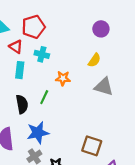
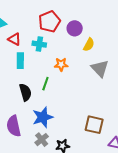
red pentagon: (33, 27) -> (49, 22), moved
purple circle: (101, 29) -> (75, 28), moved
gray triangle: (104, 87) -> (100, 68), turned 36

